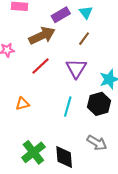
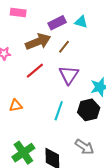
cyan triangle: (86, 12) -> (81, 22), turned -40
brown line: (84, 39) -> (64, 47), moved

